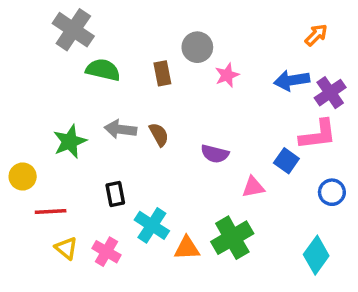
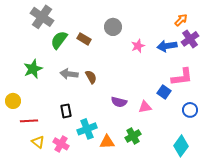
green semicircle: (103, 70) -> (59, 40), turned -66
brown rectangle: (162, 73) -> (84, 39), moved, turned -48
pink star: (227, 75) -> (138, 46), moved
purple cross: (330, 93) -> (190, 39), moved
green star: (70, 142) -> (33, 69), moved
purple semicircle: (215, 154) -> (119, 102), moved
cyan cross: (152, 225) -> (87, 129), turned 36
green cross: (232, 238) -> (133, 136), size x0.7

